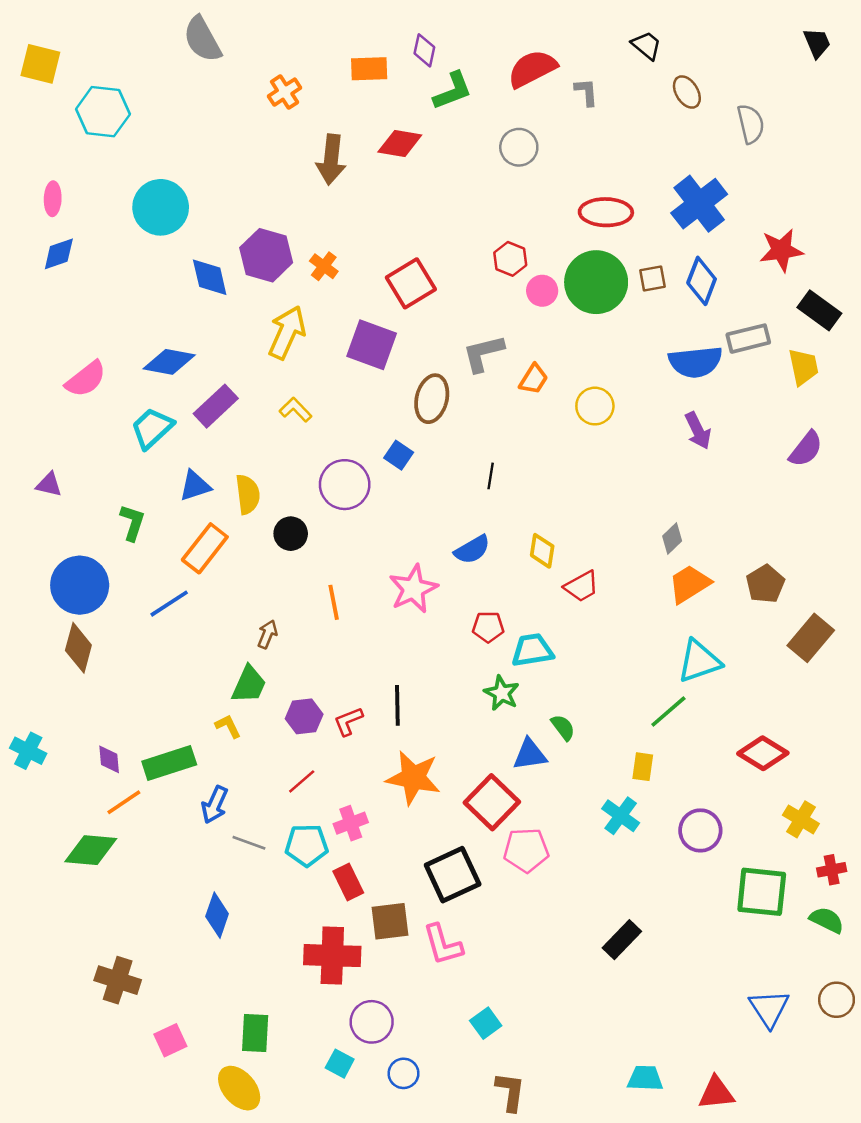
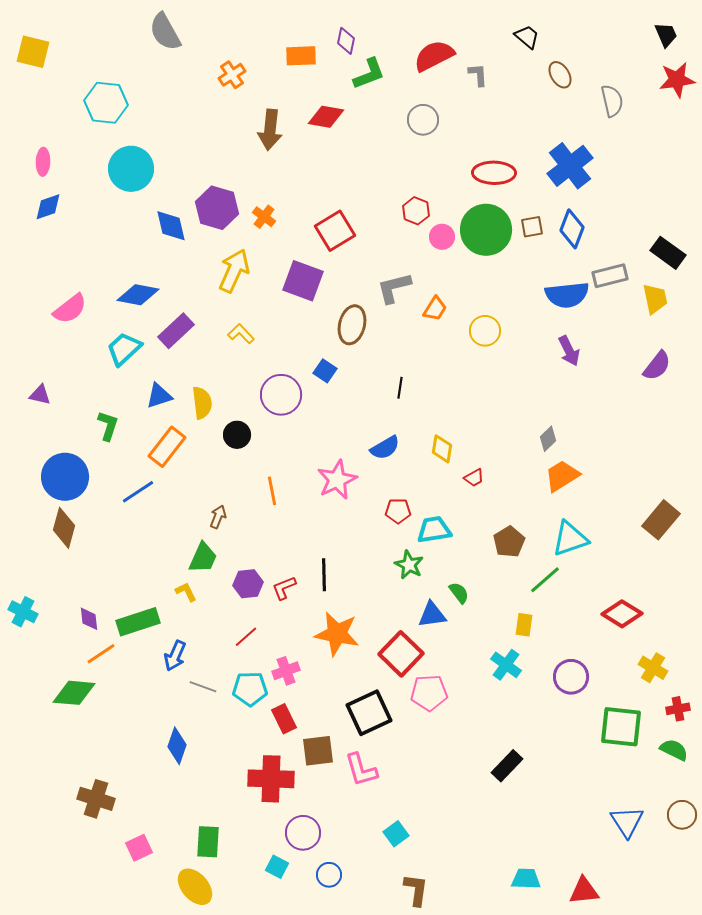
cyan hexagon: (103, 112) -> (106, 103), moved
red star: (781, 250) -> (677, 80), moved
brown pentagon: (765, 584) -> (509, 542), moved
red trapezoid: (581, 586) -> (474, 478), size x0.7

